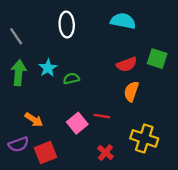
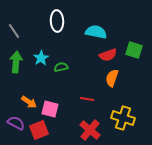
cyan semicircle: (123, 21) -> (96, 32), moved
pink square: (77, 123) -> (50, 109), moved, turned -36
purple semicircle: (19, 144) -> (16, 123), turned -132
red cross: (105, 153) -> (90, 130), size x1.5

